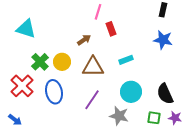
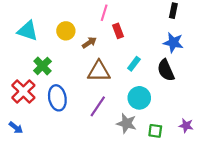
cyan rectangle: (126, 60) -> (134, 64), turned -32
yellow circle: (62, 62) -> (66, 31), moved
black semicircle: (165, 94) -> (166, 70), moved
green square: (154, 118) -> (155, 131), moved

